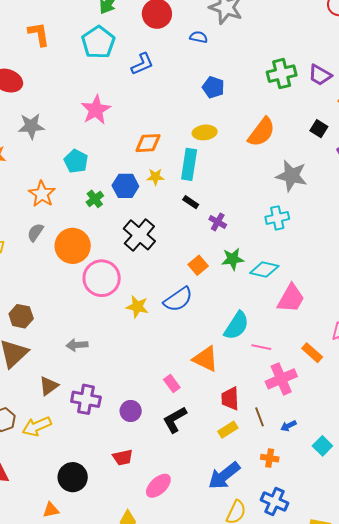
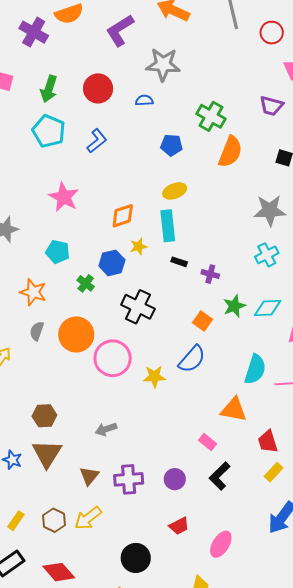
green cross: (282, 74) -> (211, 116), moved, turned -32
orange semicircle: (261, 132) -> (230, 152), moved

